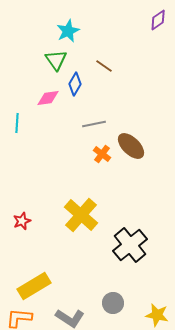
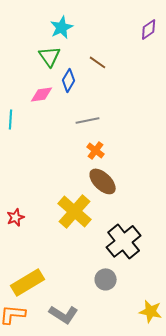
purple diamond: (158, 20) -> (149, 29), moved
brown ellipse: (131, 146) -> (103, 181), moved
gray circle: (113, 303) -> (106, 279), moved

